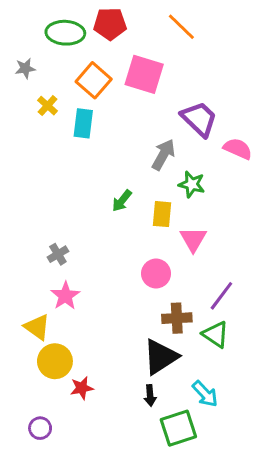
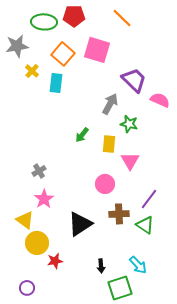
gray star: (25, 68) -> (17, 46), size x1.6
black triangle: (160, 357) -> (80, 224), moved

